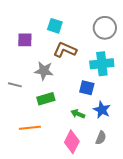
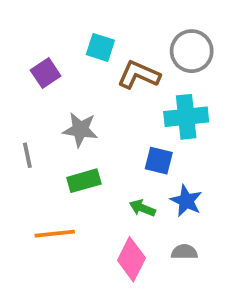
purple square: (25, 40) -> (46, 73), turned -35
brown L-shape: (65, 50) -> (139, 75), moved
gray line: (15, 85) -> (27, 155), turned 64
gray semicircle: (101, 138) -> (184, 252), turned -112

